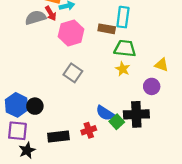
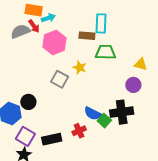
yellow star: (123, 69) -> (80, 67), moved
black circle: (35, 106) -> (28, 102), moved
purple square: (17, 131) -> (25, 136), moved, turned 30

